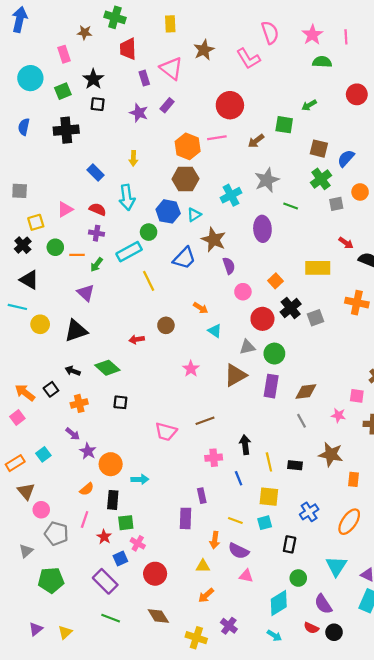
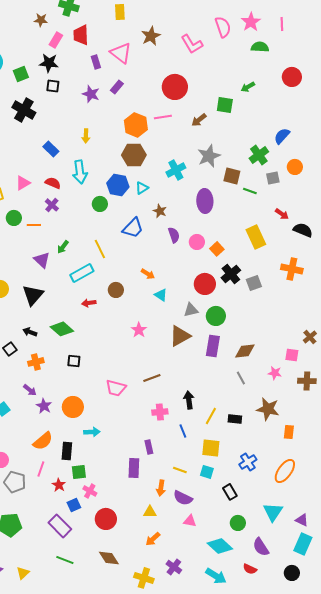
pink semicircle: (270, 33) -> (223, 27), moved
pink rectangle: (64, 54) -> (56, 40), moved, turned 49
black star: (93, 79) -> (49, 63), turned -30
black cross: (66, 130) -> (24, 110), turned 35
brown square: (319, 149) -> (232, 176), moved
green line: (291, 206) -> (250, 191), moved
purple cross: (97, 233) -> (52, 205), turned 32
brown star: (214, 240) -> (160, 211), size x0.6
cyan rectangle: (129, 252) -> (82, 273), moved
green arrow: (97, 265) -> (63, 247), moved
yellow rectangle: (318, 268) -> (256, 237), turned 65
pink circle: (243, 292) -> (197, 242), moved
black triangle: (76, 331) -> (33, 295), turned -30
yellow line: (269, 462) -> (211, 416), turned 42
orange circle: (111, 464) -> (73, 407), moved
orange semicircle: (87, 489) -> (43, 441), size x1.5
cyan square: (265, 523) -> (207, 472), turned 32
black rectangle: (290, 544) -> (230, 492), turned -42
cyan diamond: (279, 603) -> (220, 546), turned 75
black circle: (334, 632) -> (292, 573), moved
cyan arrow: (274, 636) -> (216, 576), size x1.5

